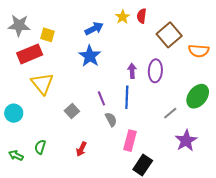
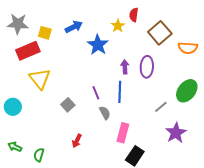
yellow star: (123, 17) -> (118, 26), moved
blue arrow: (94, 29) -> (74, 27), moved
blue star: (90, 56) -> (98, 45), moved
green semicircle: (40, 147) -> (39, 155), moved

